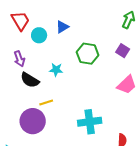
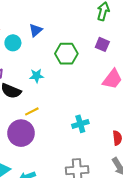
cyan cross: (90, 122) -> (80, 124), size x0.7

